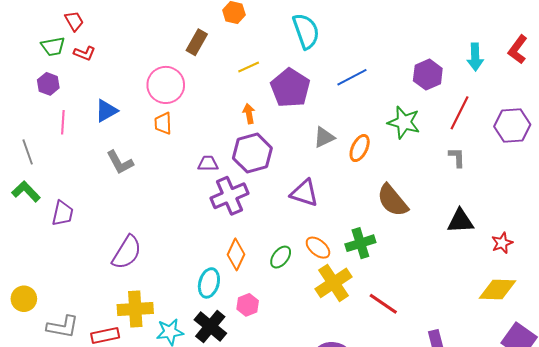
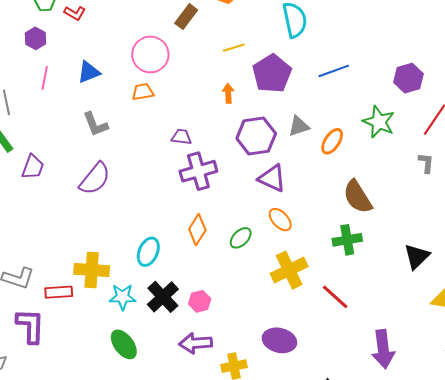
orange trapezoid: (163, 123) -> (143, 92), turned 75
purple hexagon: (252, 153) -> (256, 136), moved
black triangle: (460, 221) -> (417, 256), moved, turned -48
green cross: (360, 243) -> (347, 240), moved
orange ellipse: (318, 248) -> (280, 220), moved
purple semicircle: (127, 252) -> (95, 179), moved
cyan ellipse: (209, 283) -> (148, 252), moved
pink hexagon: (248, 305) -> (200, 301), moved

